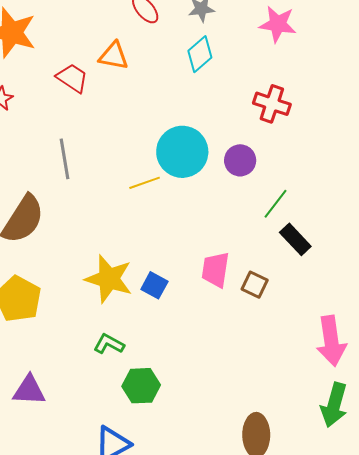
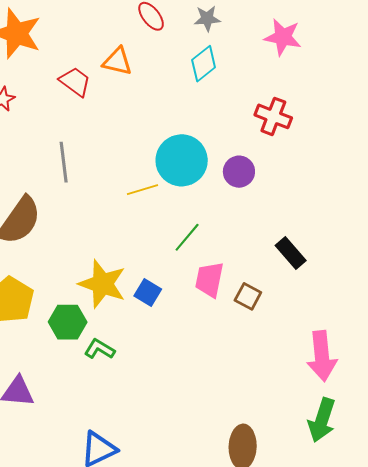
green line: (276, 204) -> (187, 237), moved
green hexagon: (141, 386) -> (68, 322), moved

